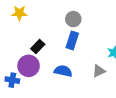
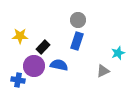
yellow star: (19, 13) -> (20, 36), moved
blue semicircle: (63, 71) -> (59, 65), moved

